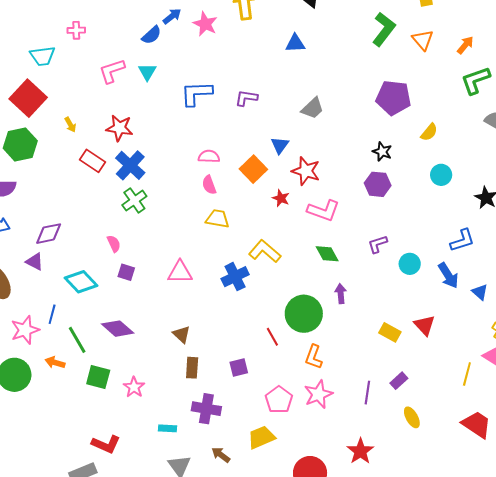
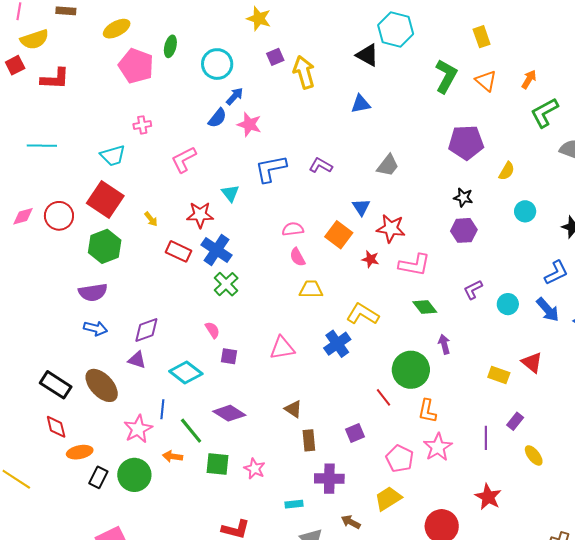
pink star: (205, 24) -> (249, 124), moved
cyan triangle: (147, 72) -> (230, 193), moved
purple L-shape: (246, 98) -> (321, 165), turned 30

